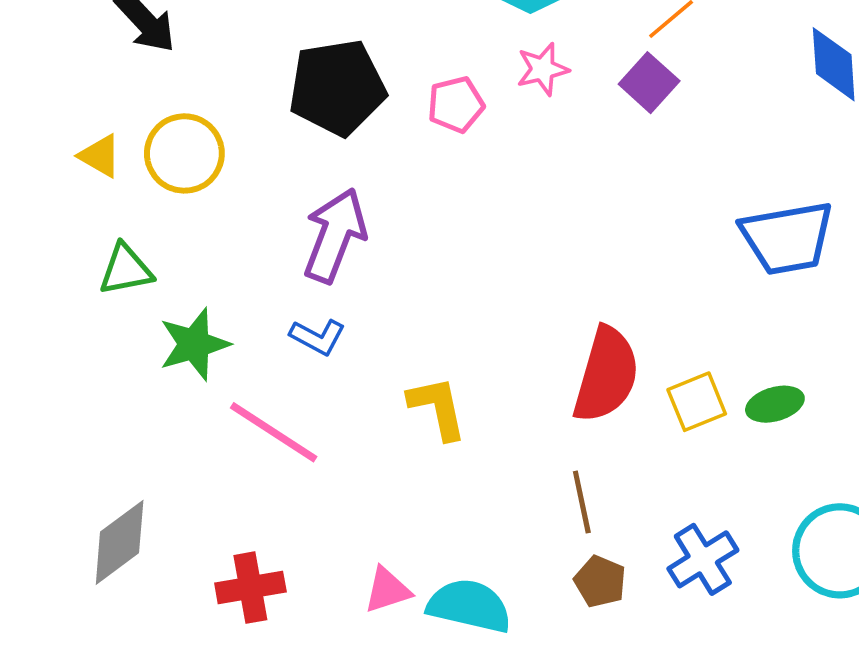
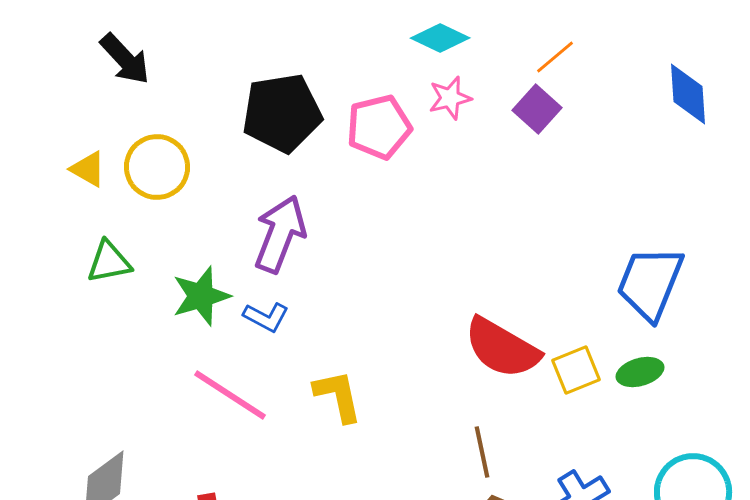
pink pentagon: (456, 105) -> (379, 127), size x1.4
blue trapezoid: (787, 238) -> (650, 283), moved, turned 122
green star: (194, 344) -> (201, 296), moved
red semicircle: (606, 375) -> (502, 348), turned 104
yellow L-shape: (437, 408) -> (338, 396), moved

